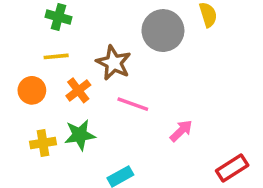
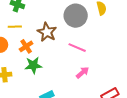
pink line: (133, 104) -> (77, 48), moved
green star: (80, 135) -> (33, 65), moved

